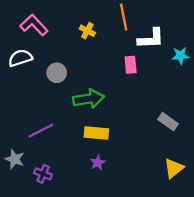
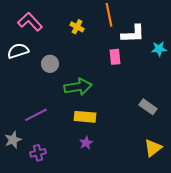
gray star: (15, 159) -> (13, 140), turned 30
purple cross: (43, 174) -> (38, 153), turned -35

